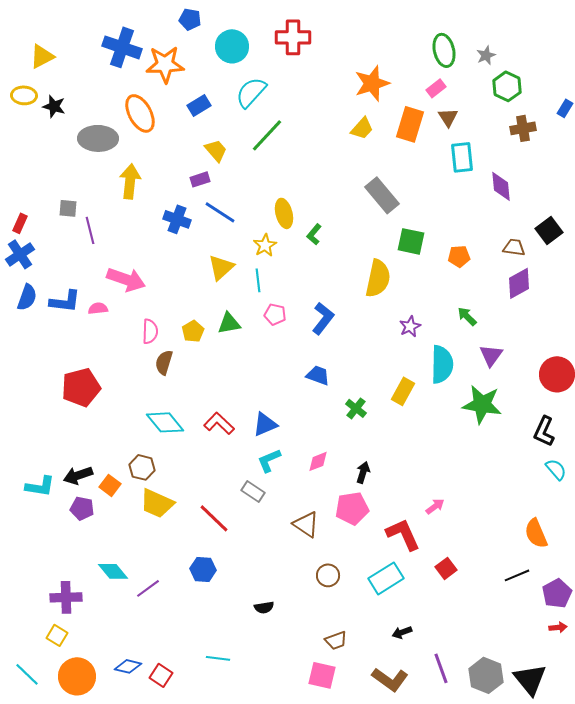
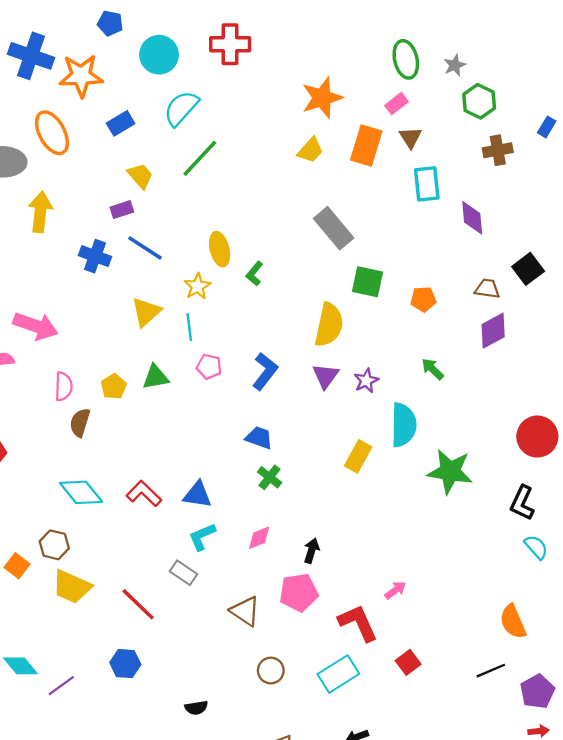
purple triangle: (491, 355) -> (325, 376), moved
green cross: (356, 408) -> (270, 477), moved
blue triangle: (265, 424) -> (197, 495), turned 32

